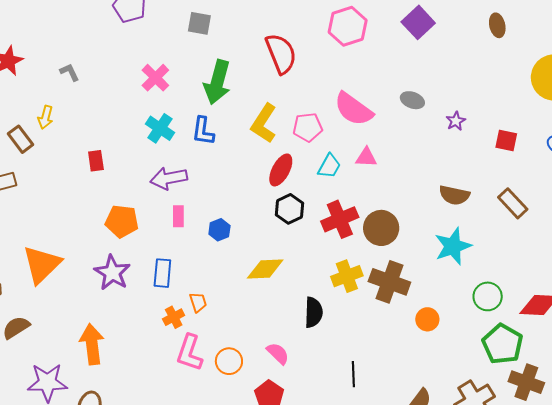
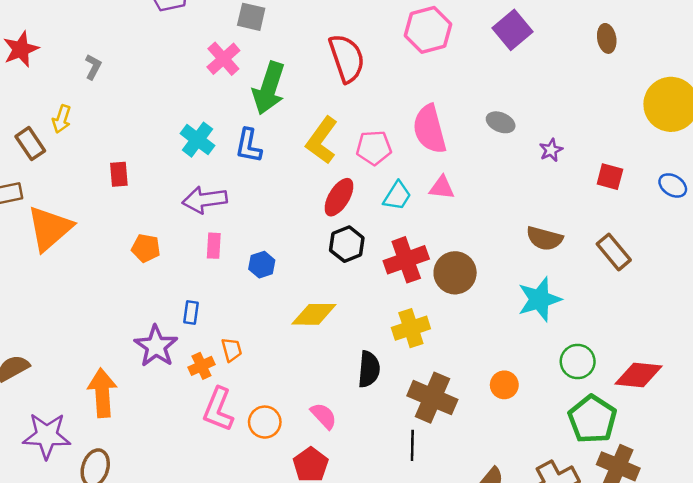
gray L-shape: (70, 72) -> (93, 67), turned 50
pink cross: (155, 78) -> (223, 59), moved
pink semicircle: (353, 109) -> (430, 129), turned 36
orange pentagon: (122, 221) -> (146, 248), size x0.7
orange triangle: (42, 264) -> (50, 228), moved
purple star: (112, 273) -> (156, 346), moved
blue rectangle: (162, 273) -> (191, 313), size x0.7
brown cross: (389, 282) -> (432, 398), moved

